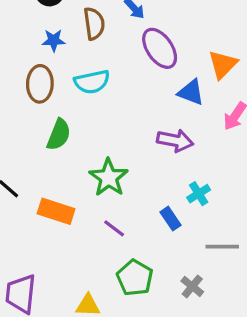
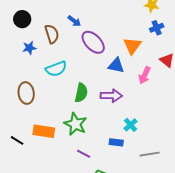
brown ellipse: (40, 84) -> (26, 93), moved
green semicircle: (59, 135) -> (81, 93), moved
orange rectangle: (56, 211) -> (44, 131), moved
blue rectangle: (170, 219) -> (116, 142), turned -40

